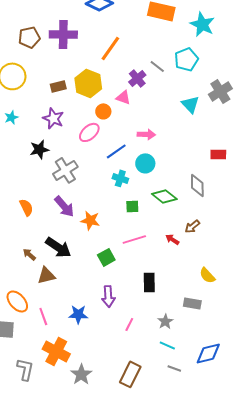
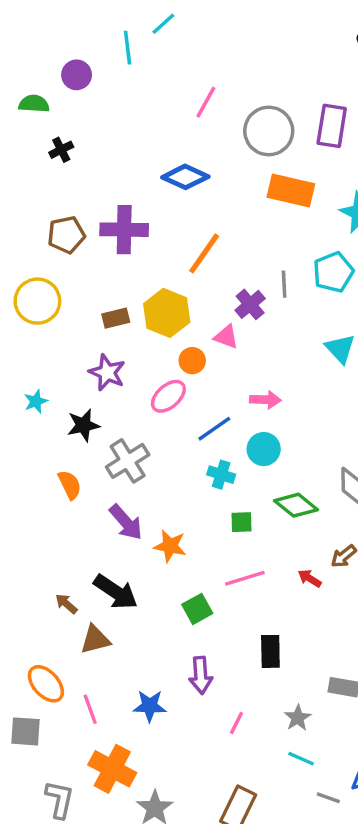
gray line: (157, 66) -> (284, 284), turned 49
cyan star: (11, 117) -> (36, 401), moved
orange semicircle: (26, 207) -> (70, 485), moved
gray line: (174, 368) -> (328, 798), moved

